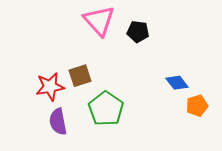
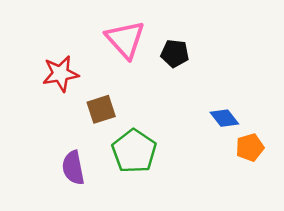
red star: (50, 87) -> (60, 74), moved

